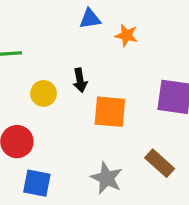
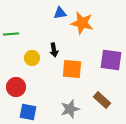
orange star: (126, 35) -> (82, 23), size x1.6
gray star: (107, 178) -> (70, 109), turned 30

